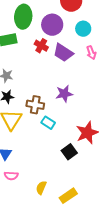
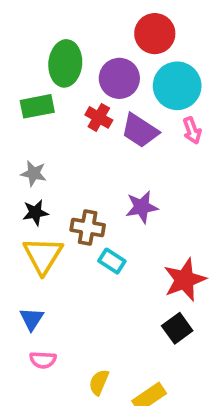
cyan circle: (83, 29) -> (177, 86), size x1.6
black square: (69, 152) -> (177, 328), moved

